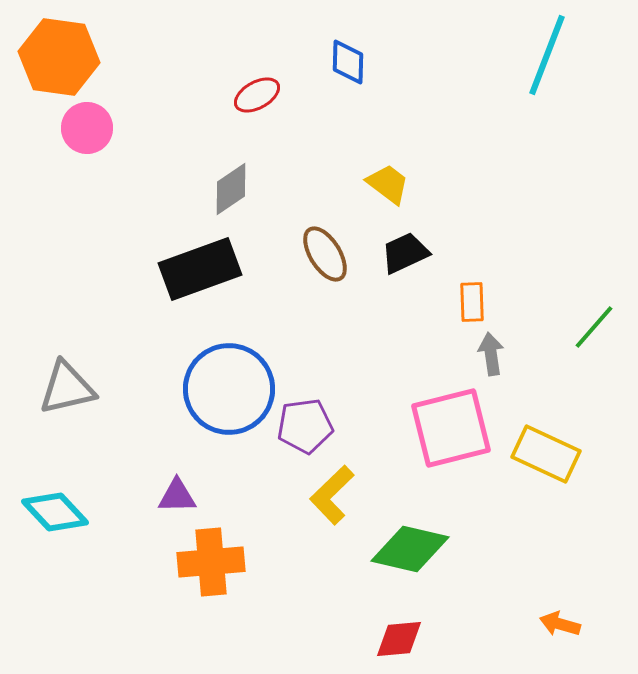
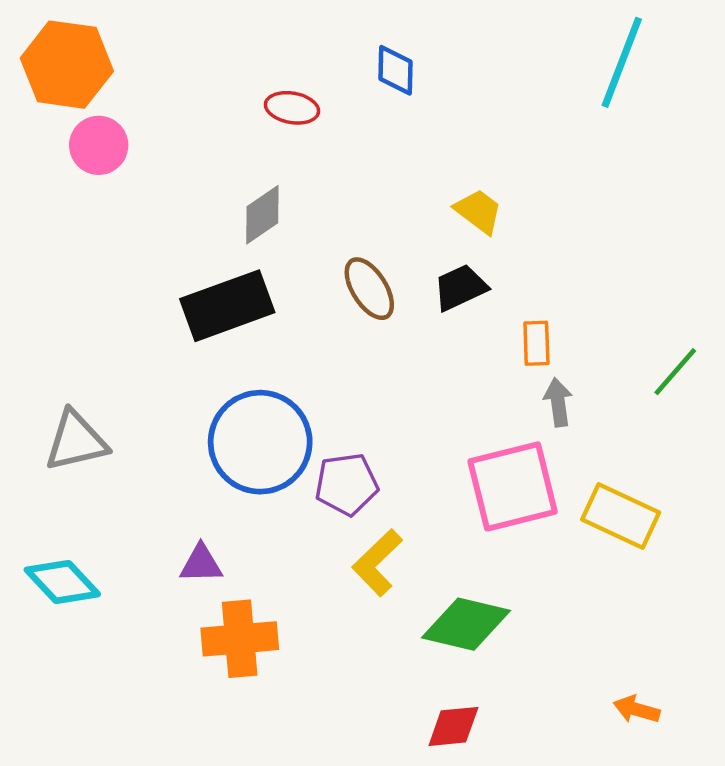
red ellipse: (257, 95) -> (292, 108), turned 39
yellow trapezoid: (388, 184) -> (478, 211), moved

